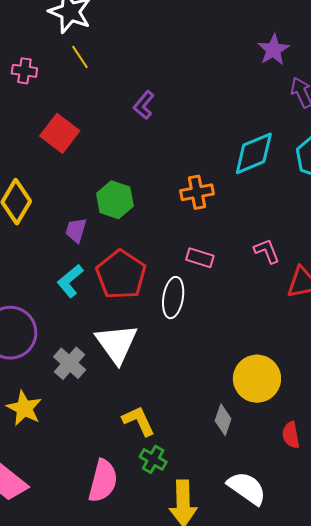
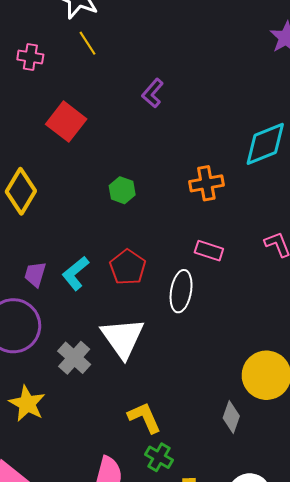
green hexagon: (115, 200) -> (122, 190), size x0.7
purple trapezoid: (76, 230) -> (35, 274), moved
red pentagon: (121, 275) -> (128, 267), size x0.7

